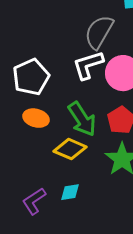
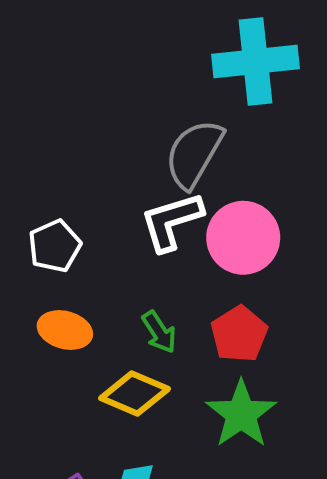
white pentagon: (31, 77) -> (55, 246), size x0.7
green arrow: (82, 119) -> (159, 332), size x0.6

